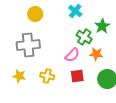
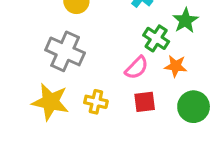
gray cross: (28, 45) -> (65, 51), turned 30
yellow star: (19, 76) -> (50, 102), size x1.6

